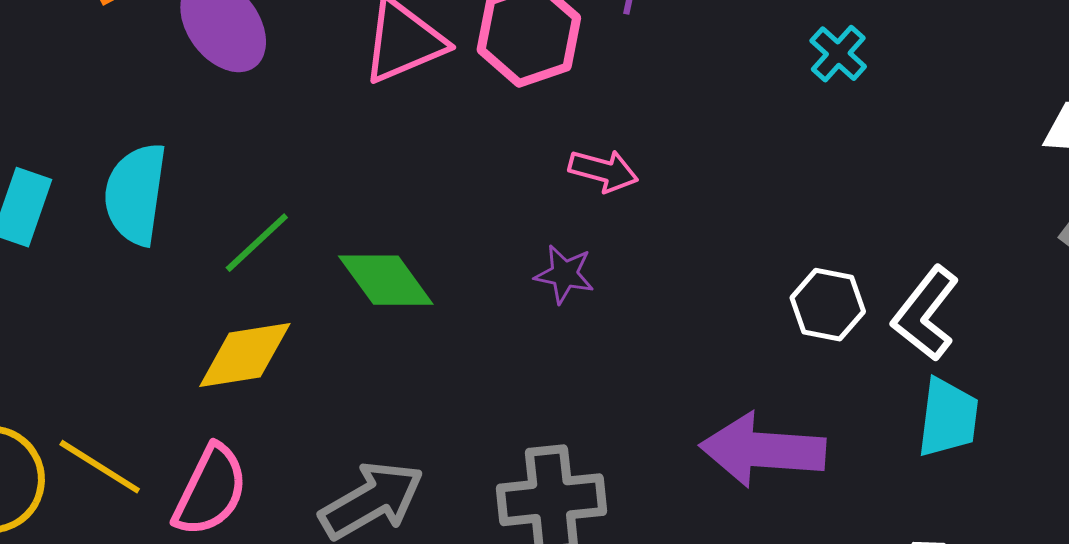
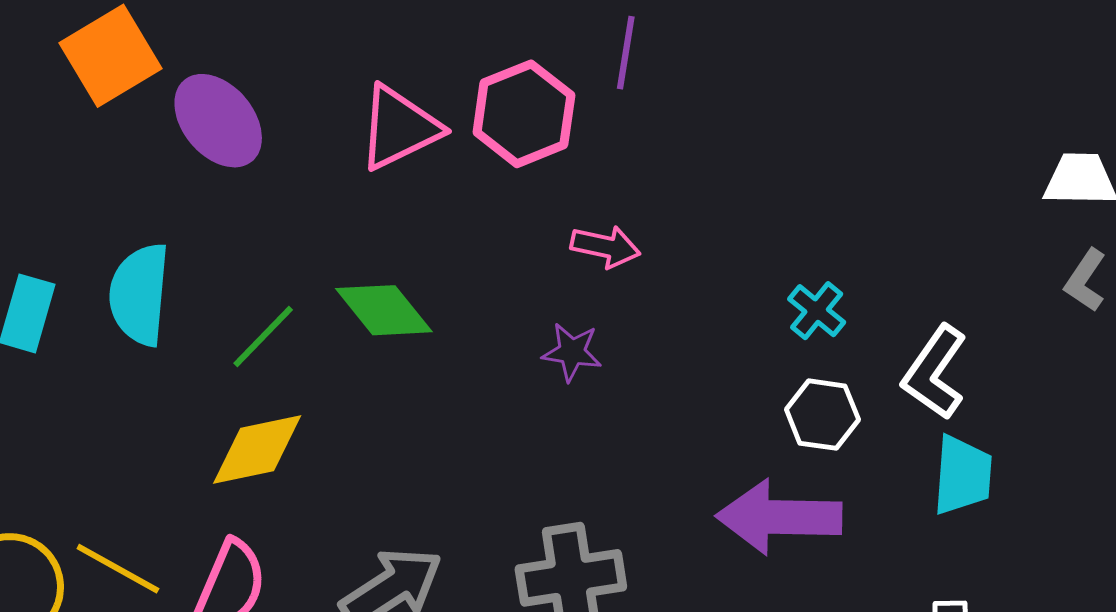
cyan cross: (838, 54) -> (817, 311), moved
green diamond: (386, 280) -> (384, 310), moved
white hexagon: (828, 305) -> (822, 415), moved

